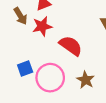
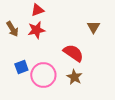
brown arrow: (21, 16) -> (12, 29), moved
red semicircle: (71, 46) -> (73, 53), moved

